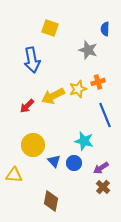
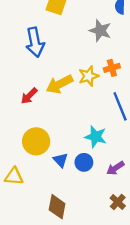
brown cross: (103, 187) -> (118, 202), moved

